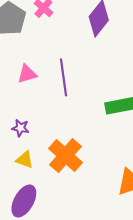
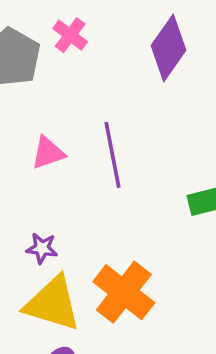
yellow triangle: (25, 160) -> (53, 304), size x1.8

